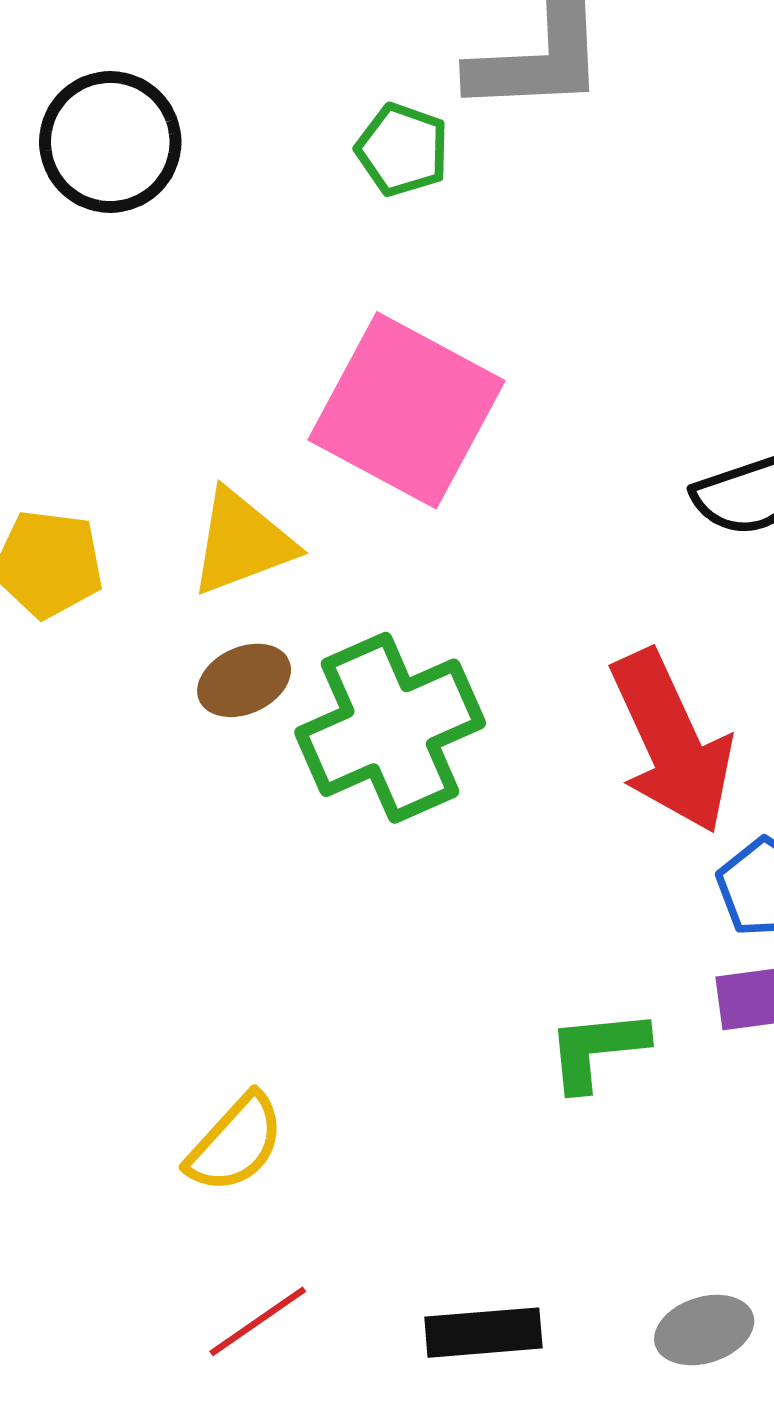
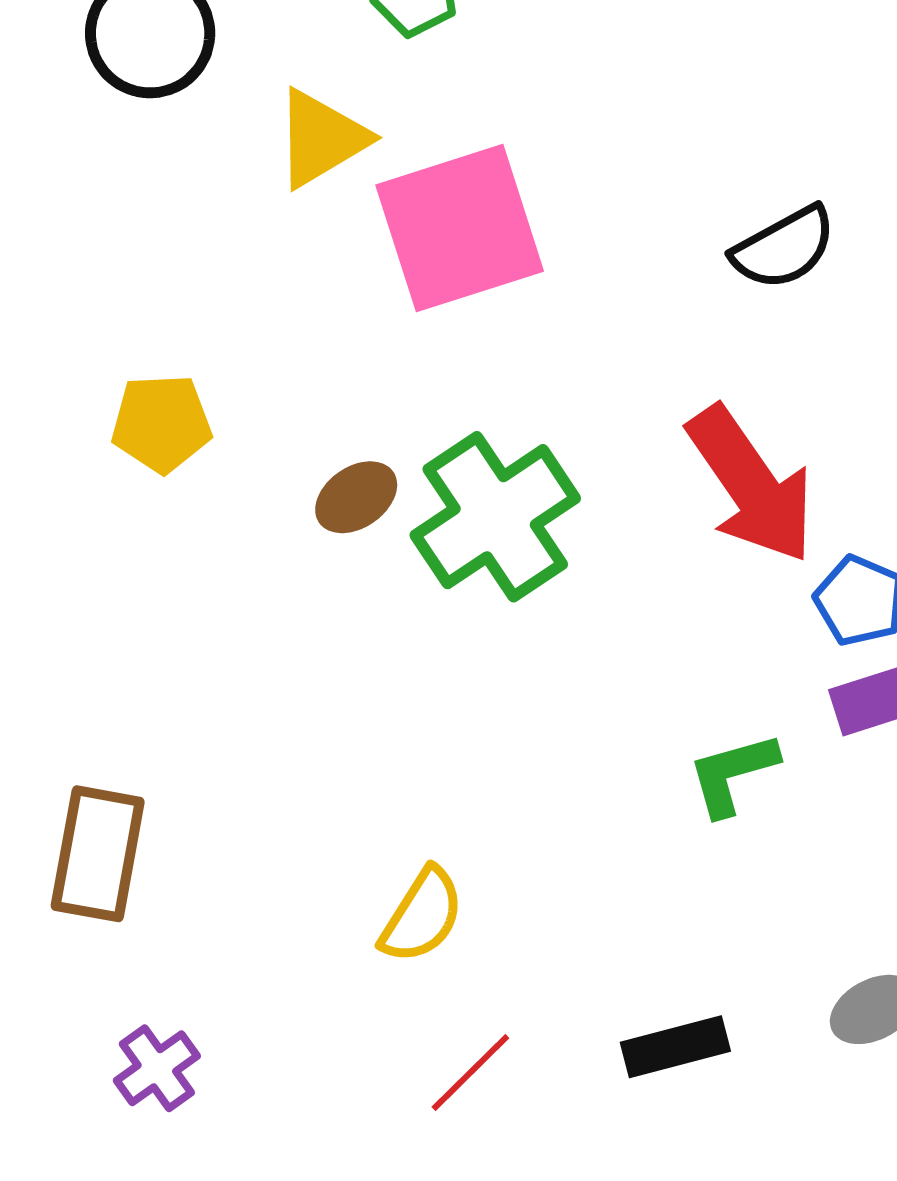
pink square: (406, 410) -> (460, 228), turned -36
yellow triangle: (242, 542) -> (321, 138), moved

